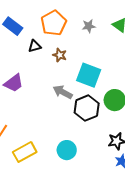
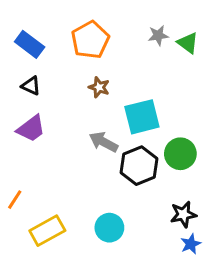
gray star: (89, 26) -> (158, 35), moved
black triangle: (35, 46) -> (31, 86), moved, turned 40
cyan square: (89, 75) -> (142, 117), turned -35

